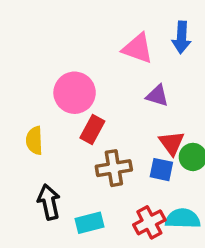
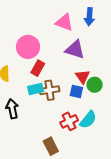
purple triangle: (157, 96) -> (75, 49), size x1.5
cyan semicircle: (183, 219) -> (88, 120), turned 126
cyan rectangle: (90, 223) -> (35, 89), moved

